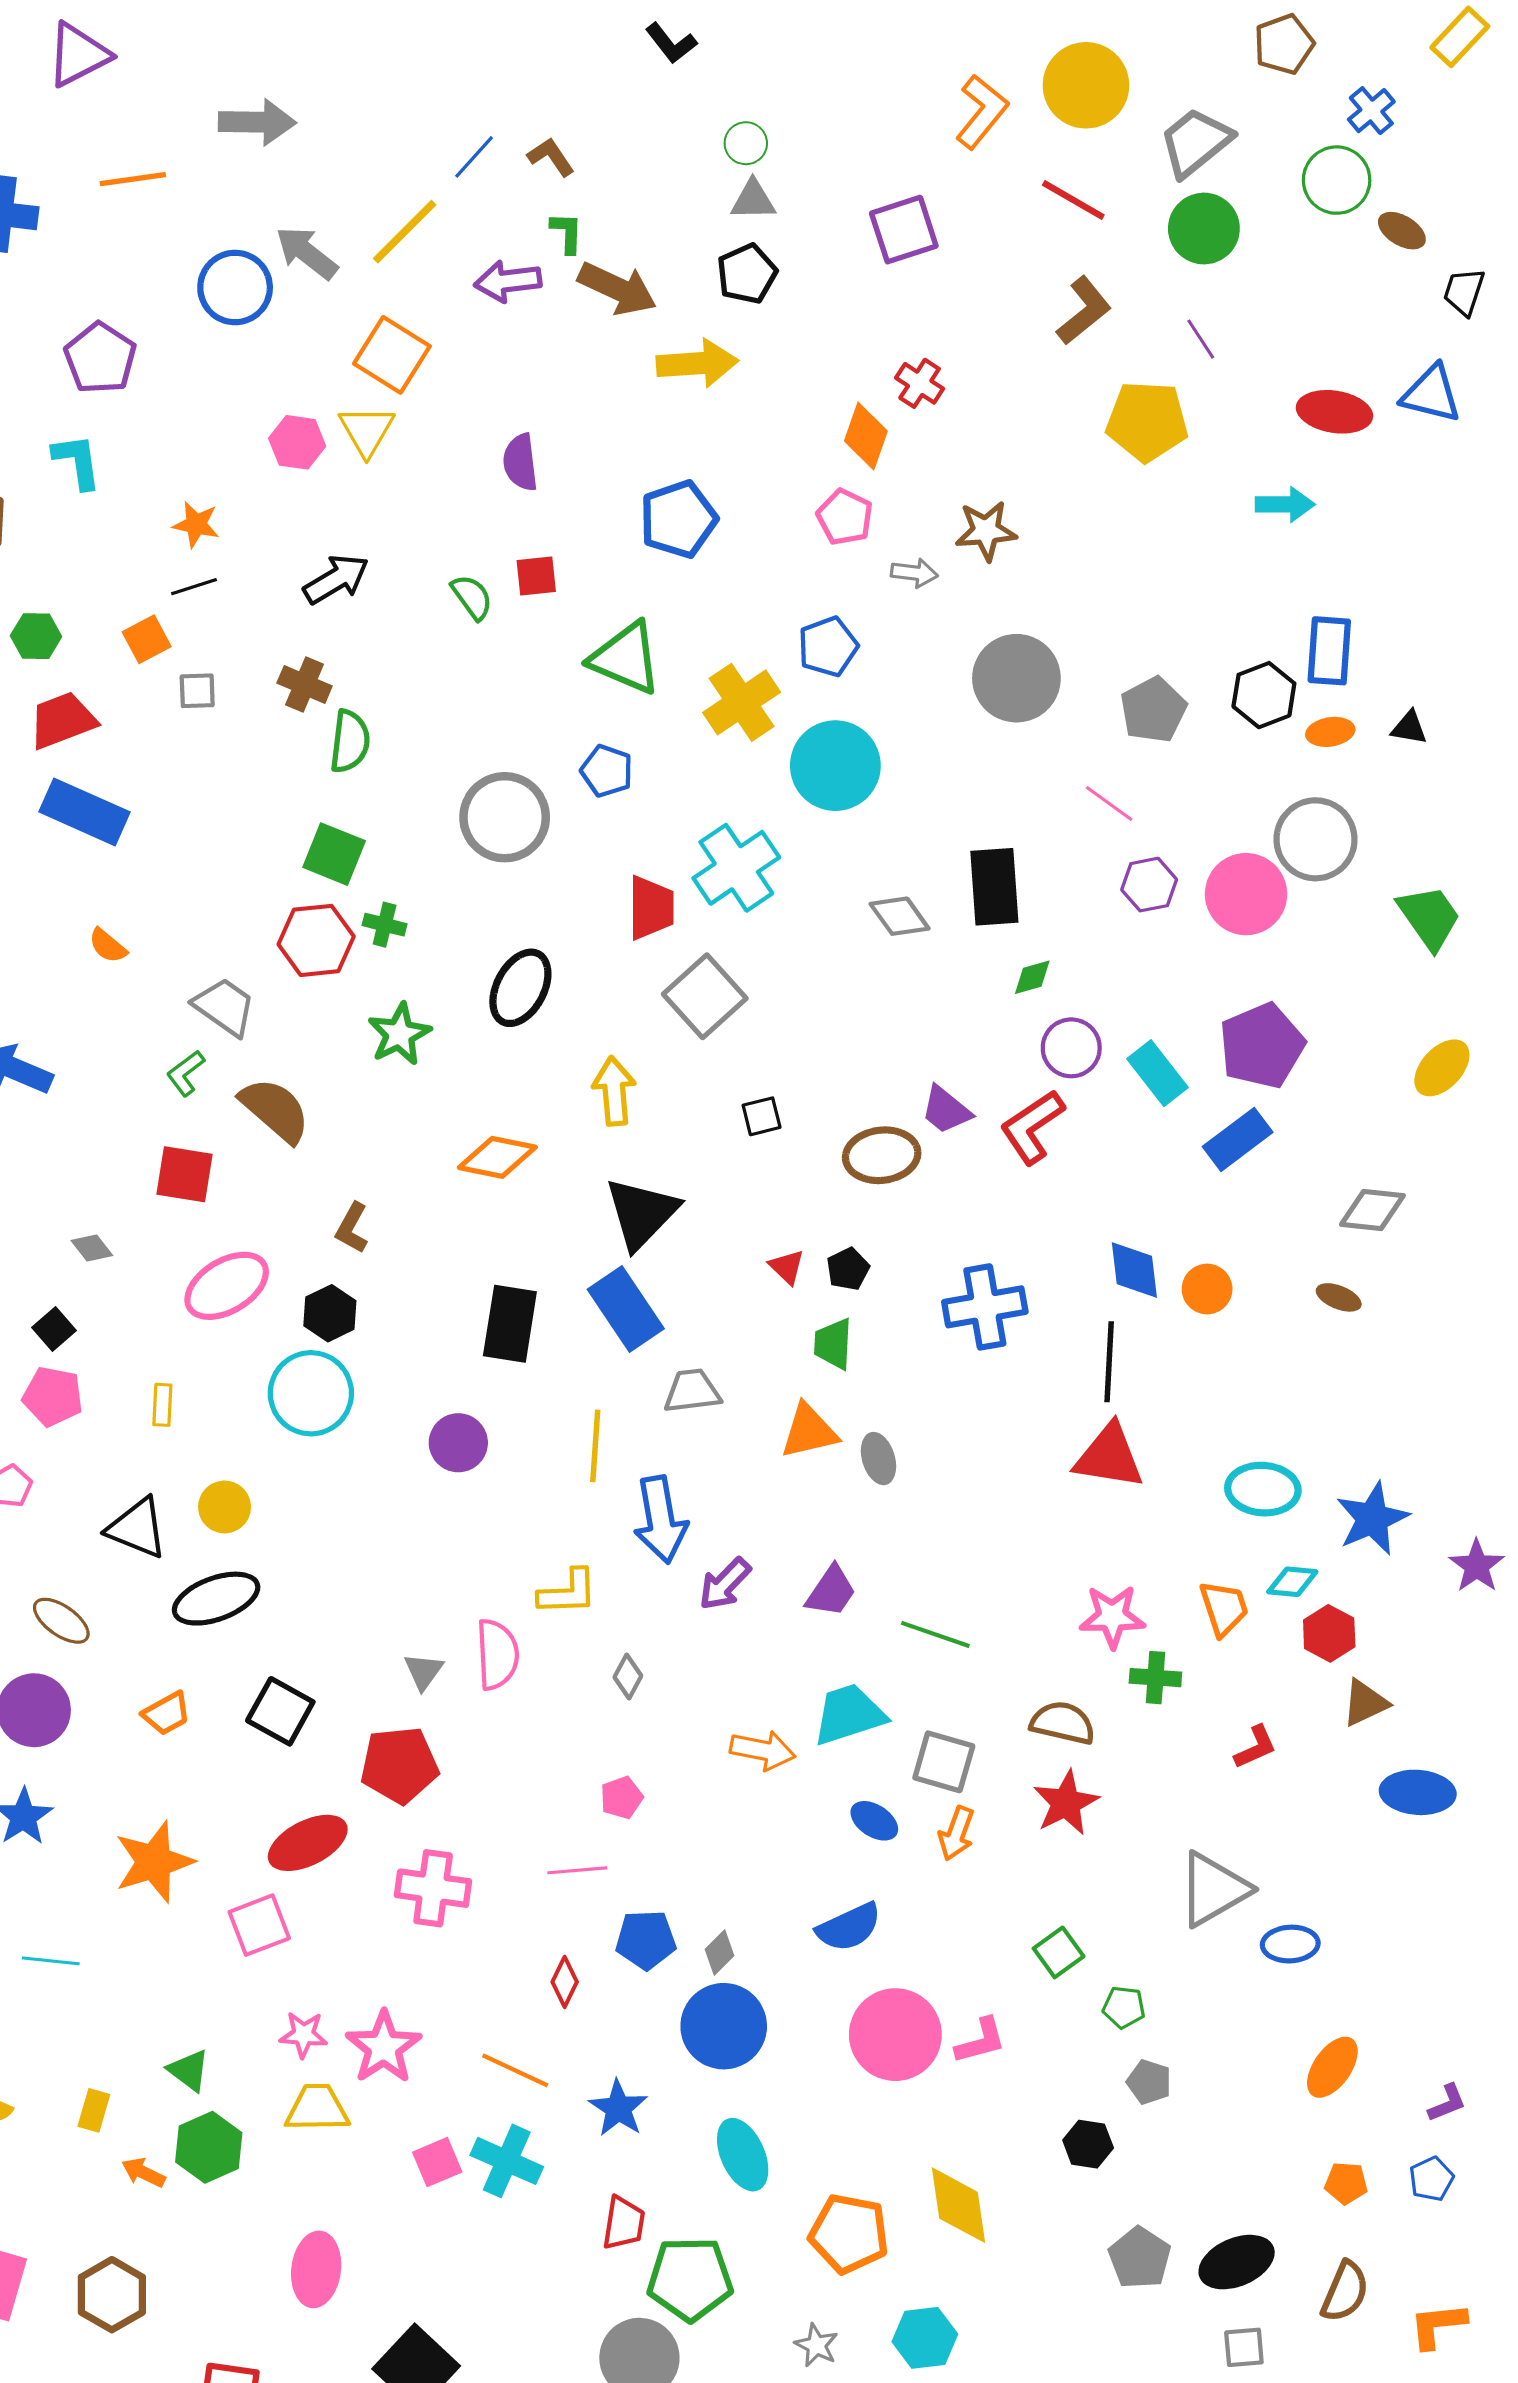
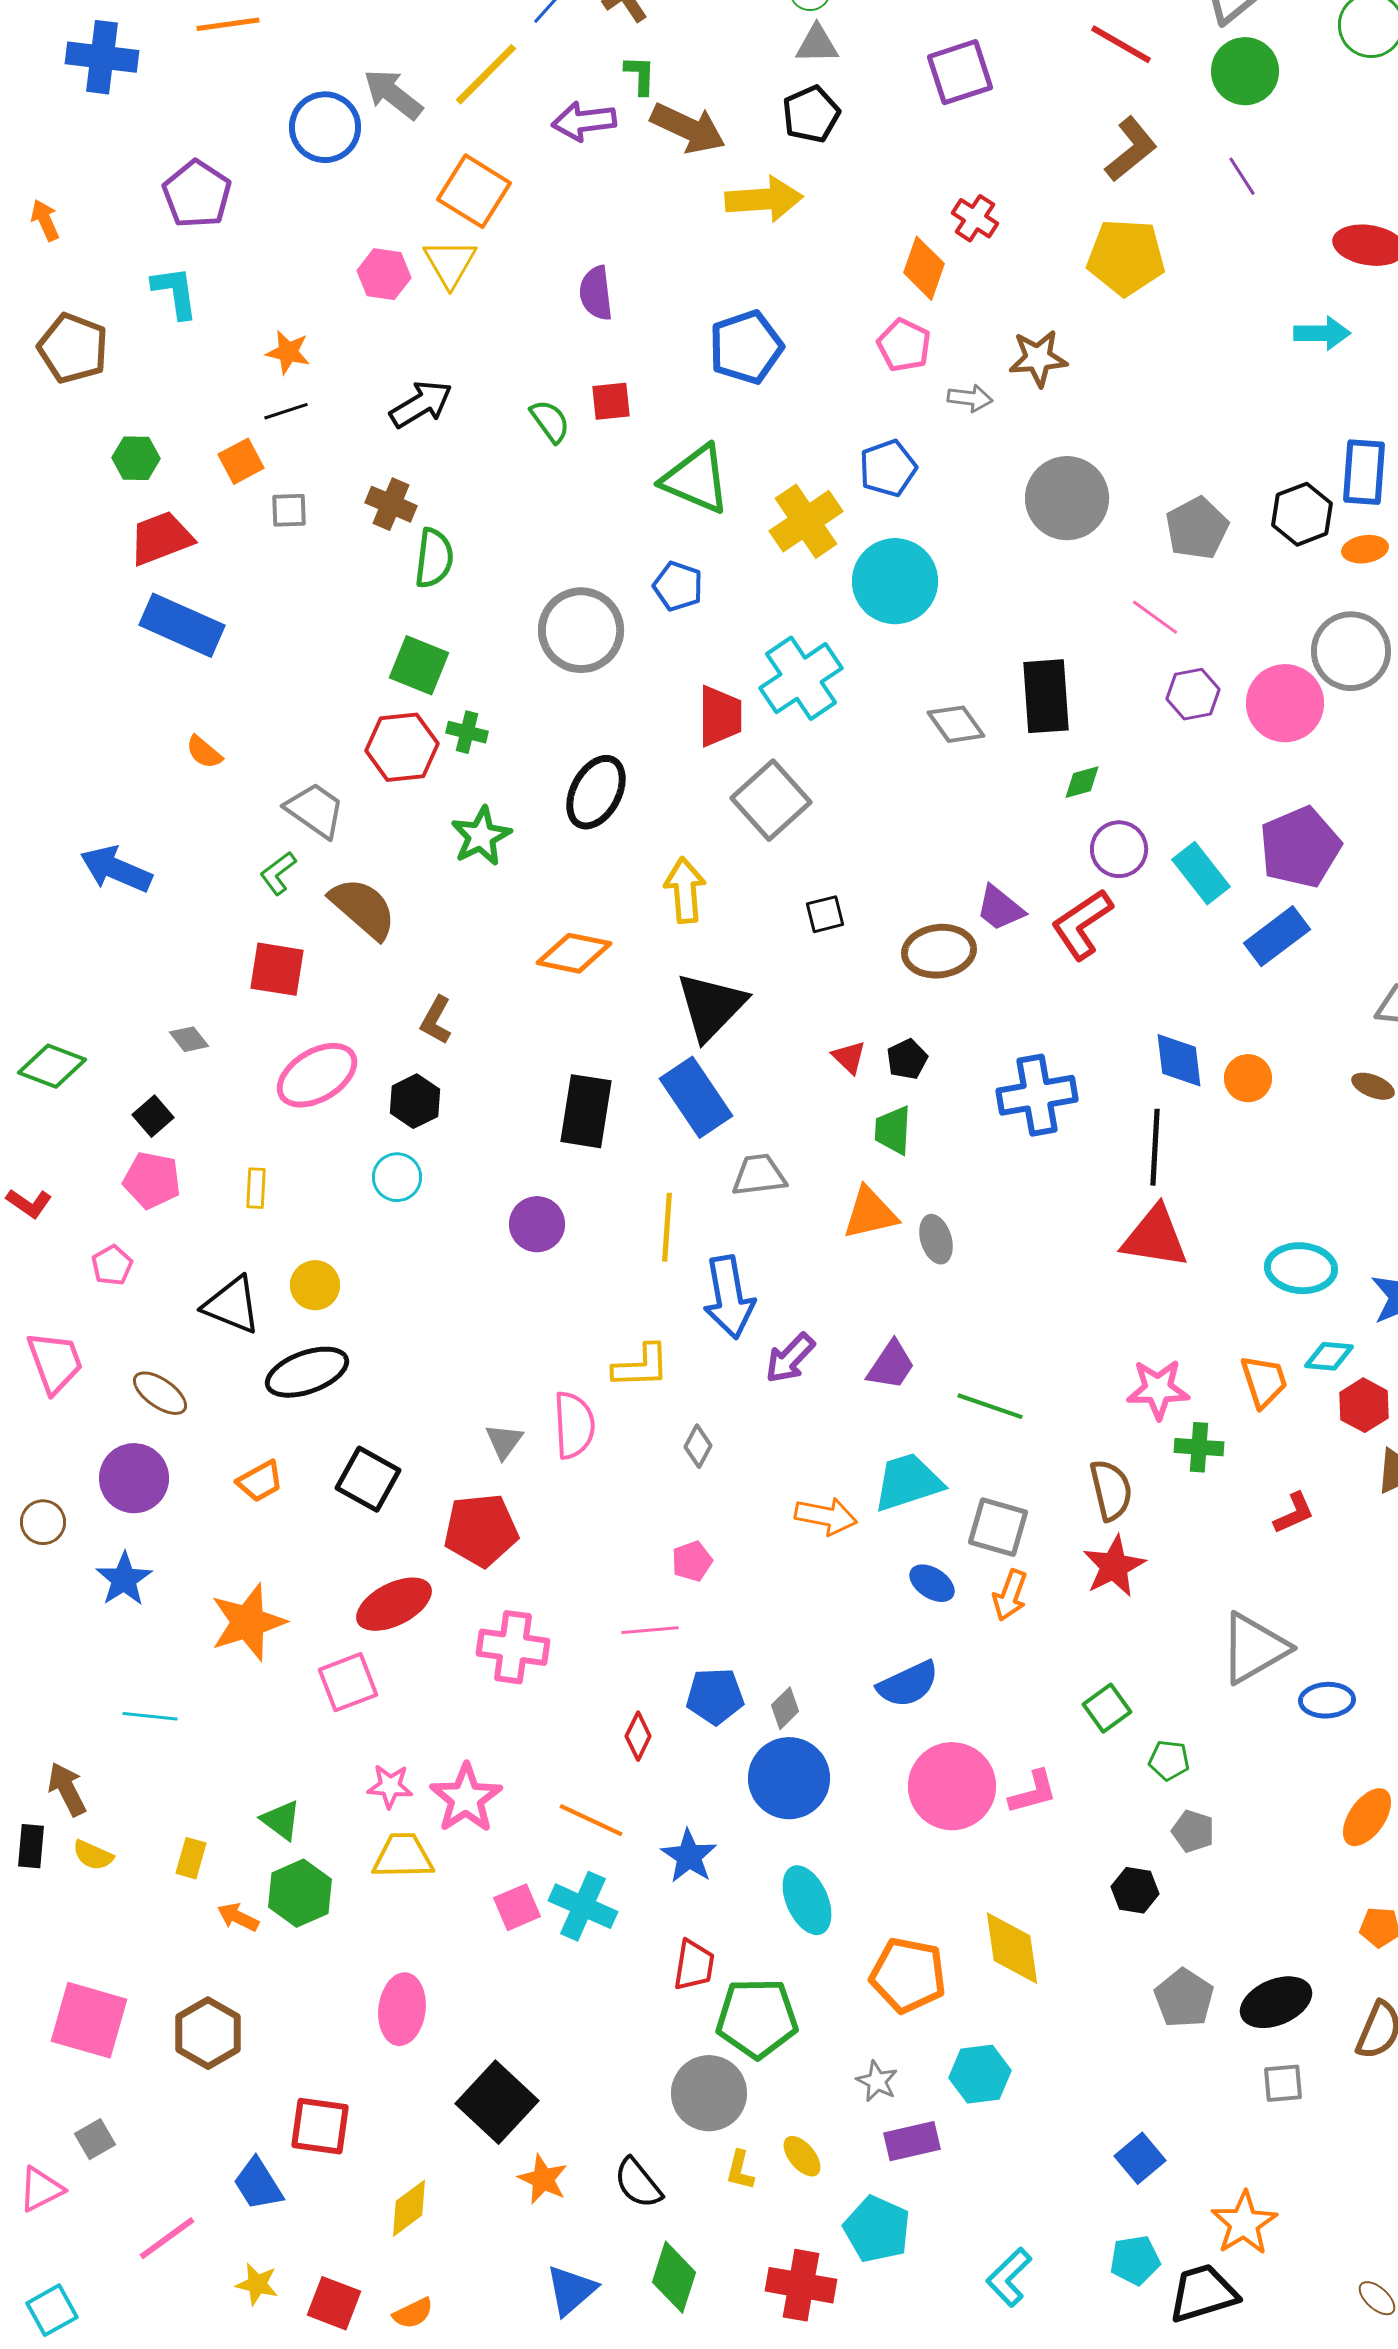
yellow pentagon: (1147, 421) -> (1126, 257), moved
cyan circle: (311, 1393) -> (397, 1177), size x0.6
brown semicircle: (1063, 1723) -> (1111, 1490), turned 64

